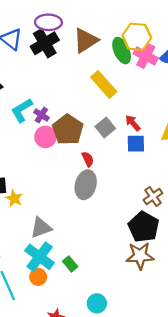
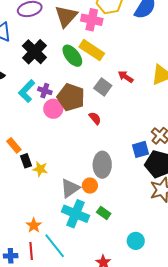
black cross: (45, 43) -> (34, 52), moved
green ellipse: (122, 51) -> (72, 56), moved
pink cross: (146, 56) -> (92, 20), moved
blue square: (136, 144) -> (141, 149), moved
gray ellipse: (86, 185) -> (102, 165), moved
orange circle: (38, 277) -> (90, 186), moved

